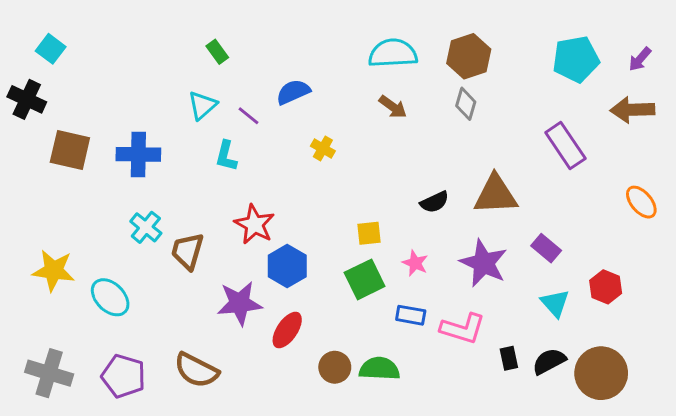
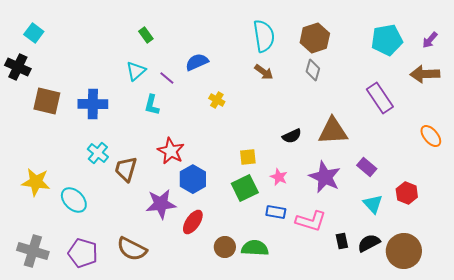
cyan semicircle: (393, 53) -> (264, 36), turned 84

